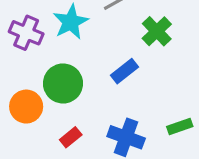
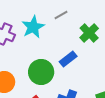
green circle: (63, 83) -> (41, 72), moved

